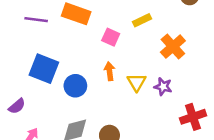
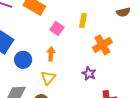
yellow rectangle: (142, 20) -> (83, 20), turned -64
yellow triangle: (137, 82) -> (48, 78), moved

